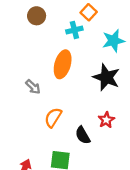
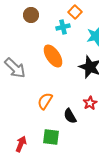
orange ellipse: (63, 64) -> (53, 56), turned -50
gray arrow: (33, 87) -> (15, 68), moved, size x1.6

